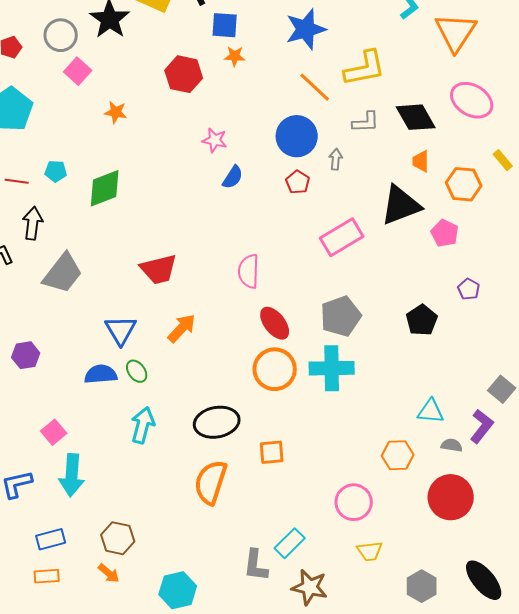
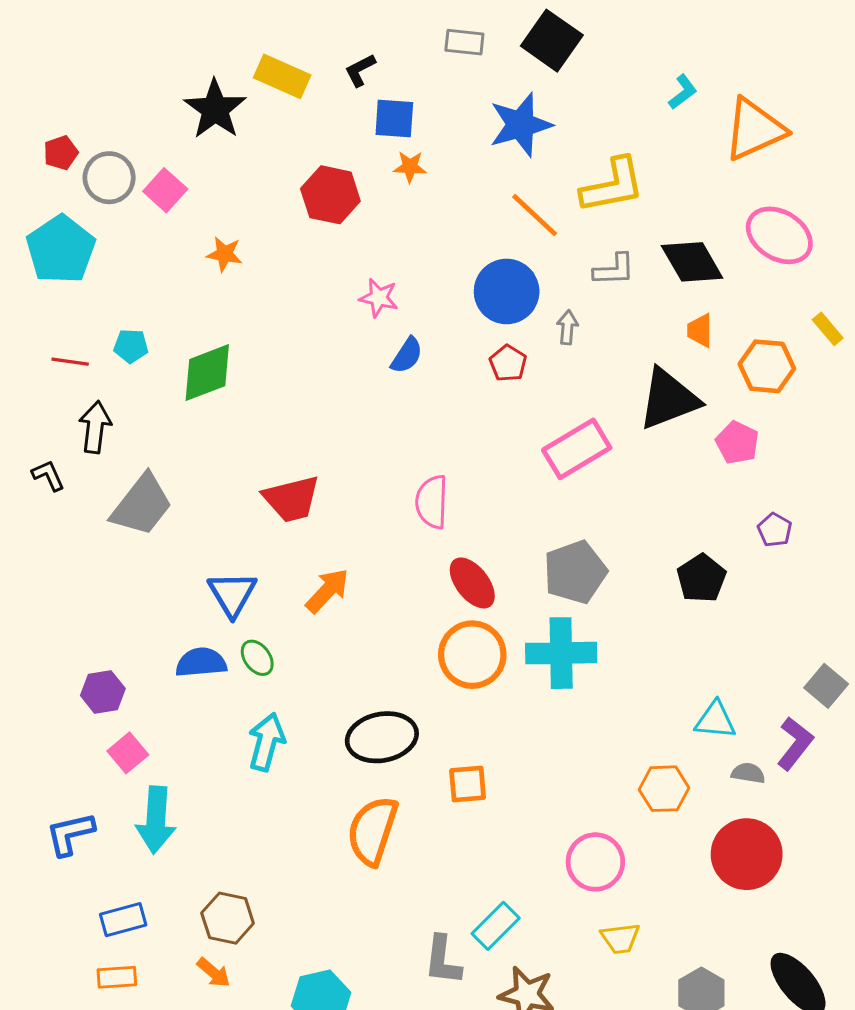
orange triangle: (456, 32) -> (754, 129), turned 33
gray circle: (61, 35) -> (109, 178), moved
purple hexagon: (26, 355) -> (103, 692), moved

